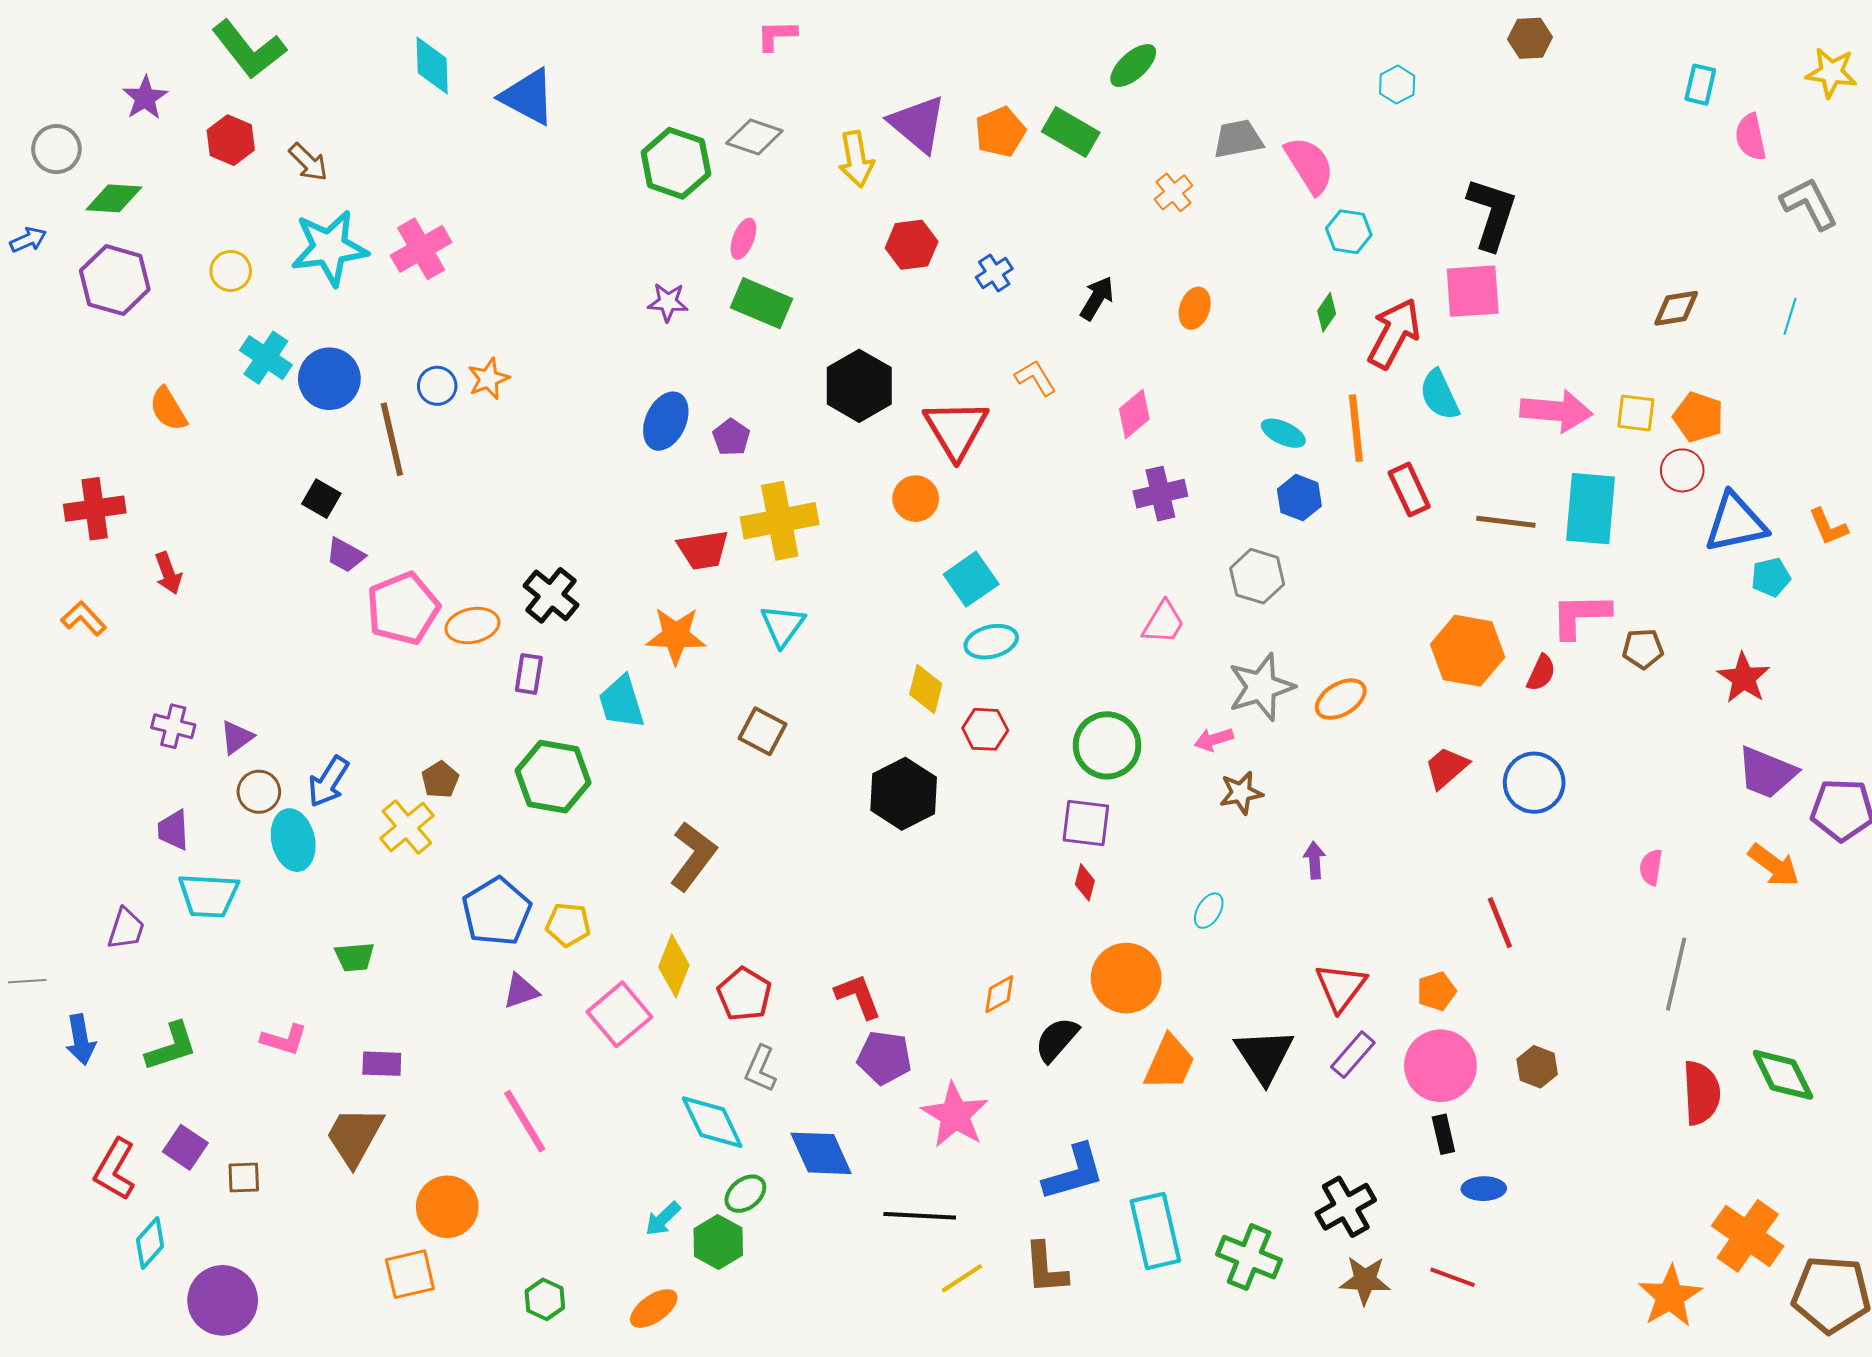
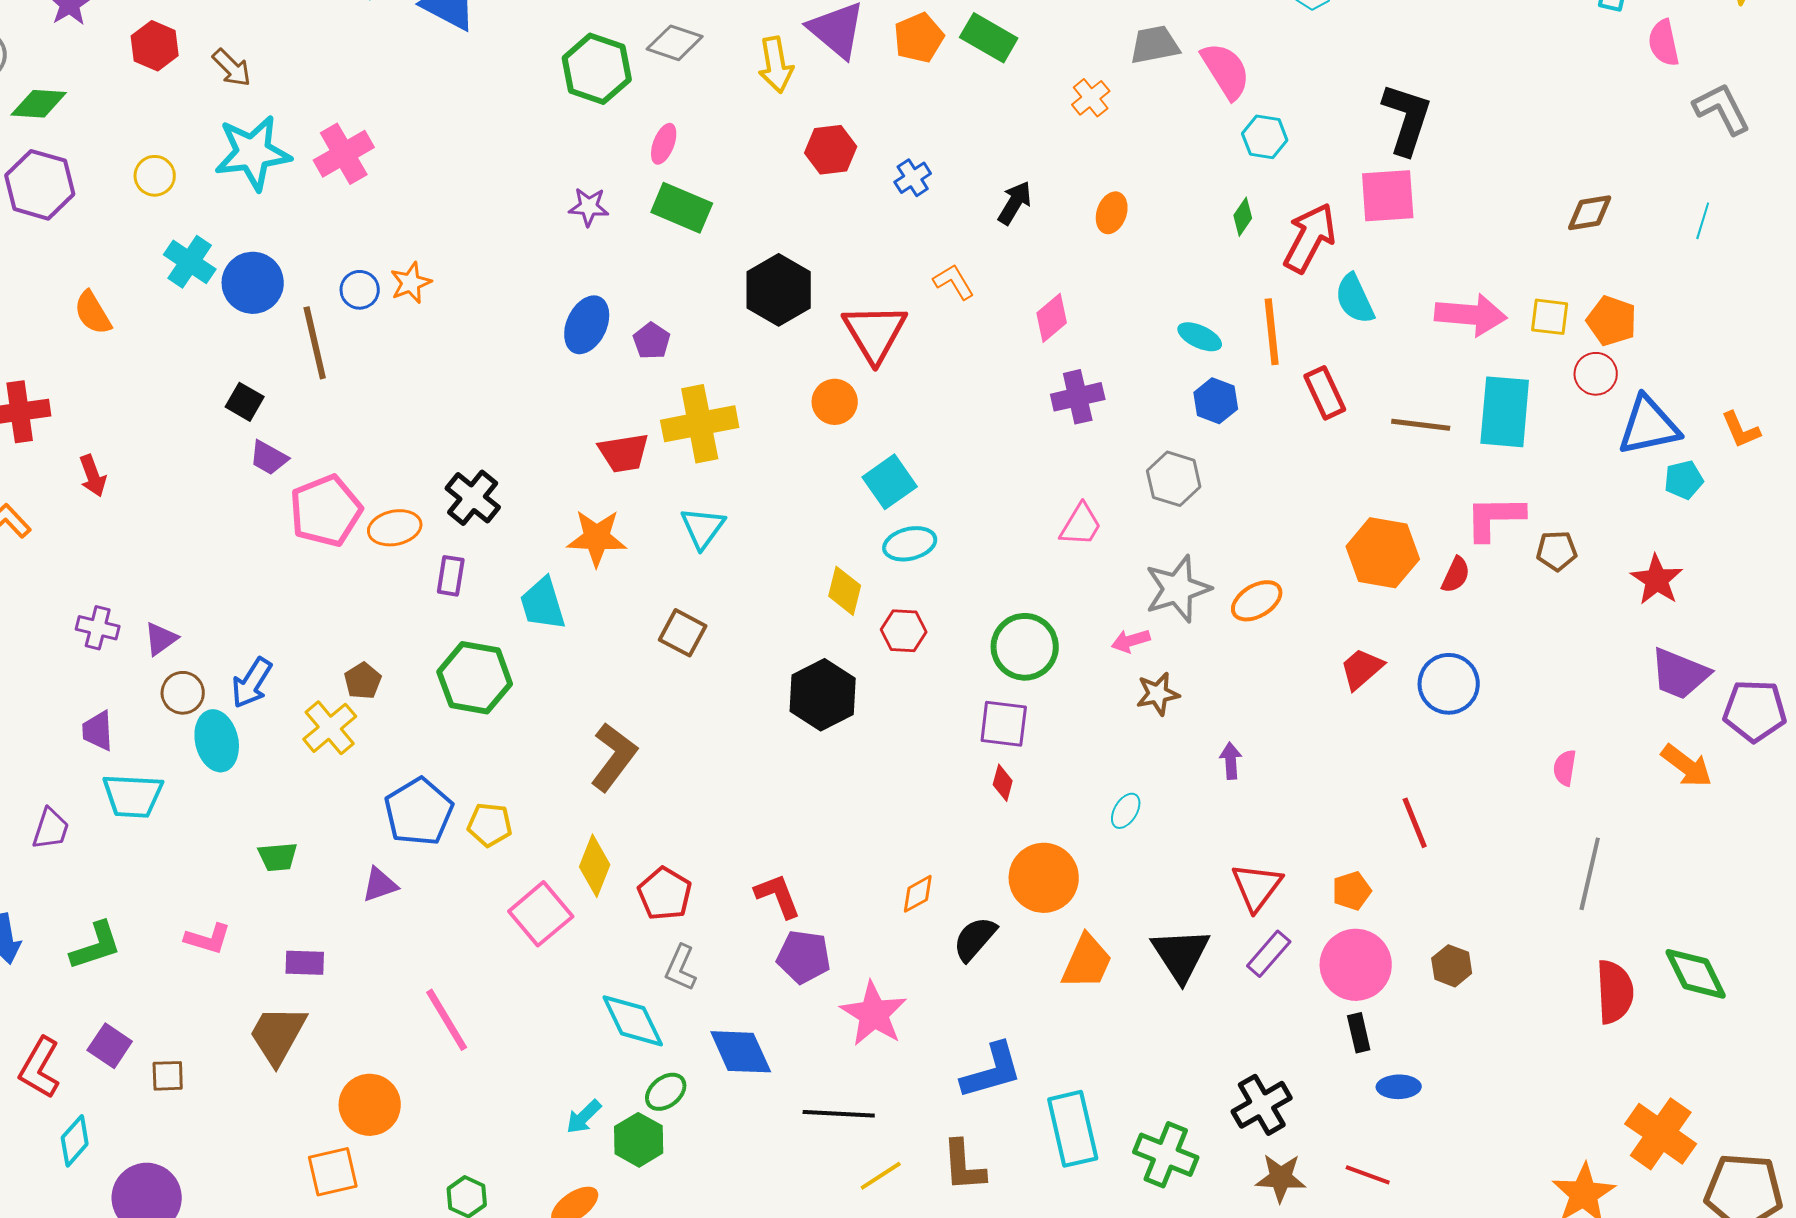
purple triangle: (521, 991) -> (380, 885), moved

